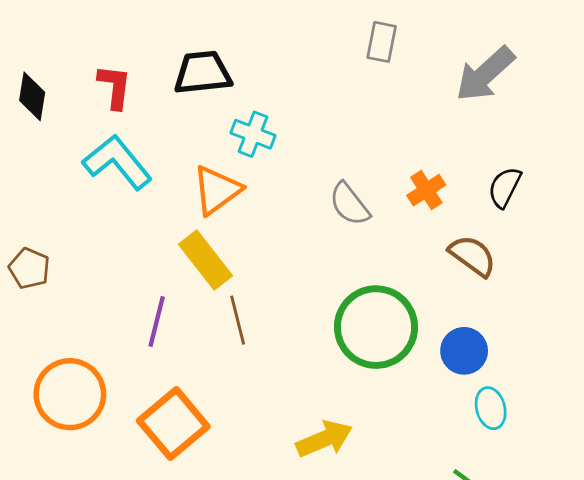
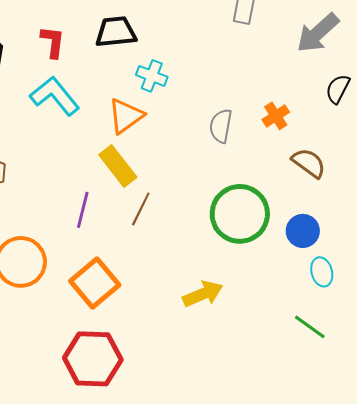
black semicircle: (505, 187) -> (338, 89), moved
gray semicircle: (349, 204) -> (221, 126), turned 48
brown line: (238, 320) -> (141, 209), turned 40

